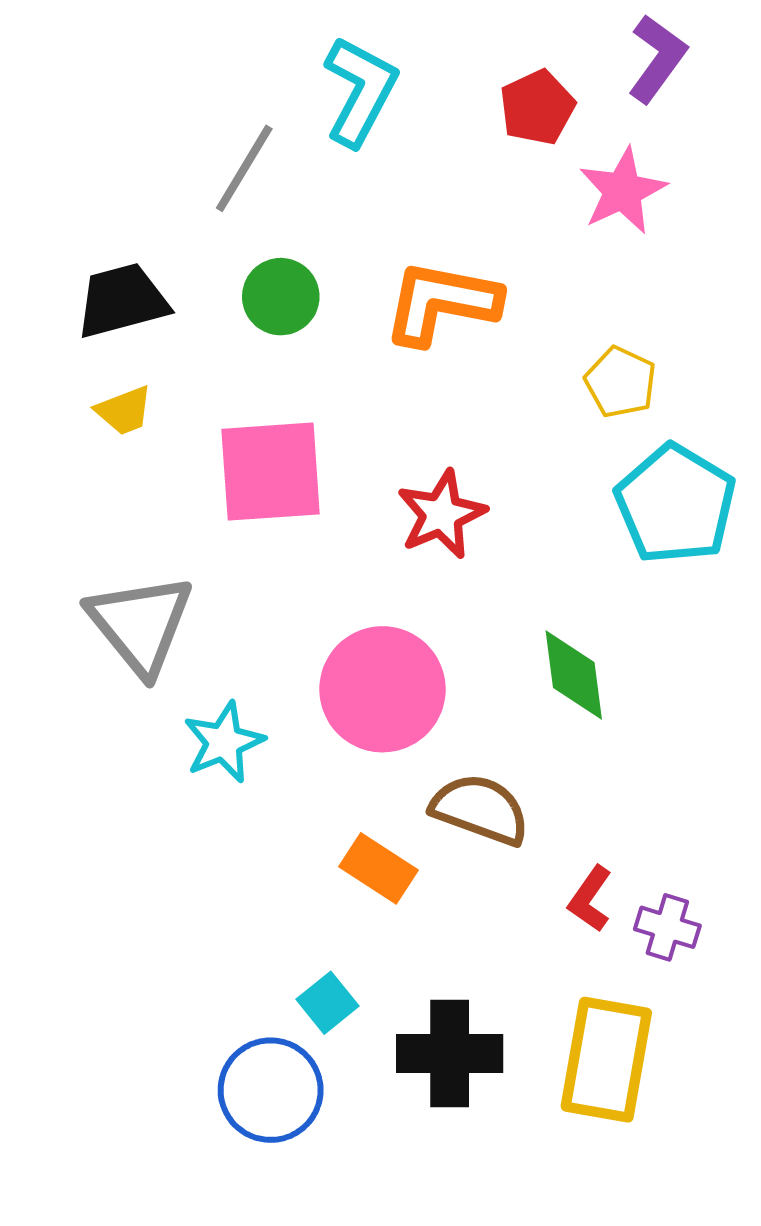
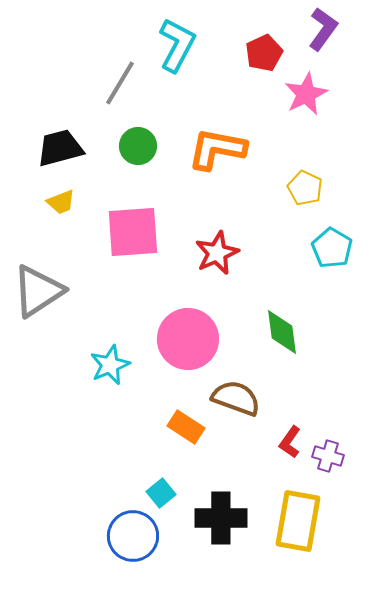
cyan pentagon: (676, 504) -> (332, 248), size x0.7
gray triangle: (140, 624) -> (38, 291), moved, turned 36

